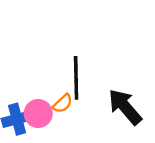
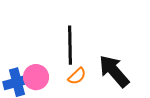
orange semicircle: (63, 104) -> (77, 76), moved

